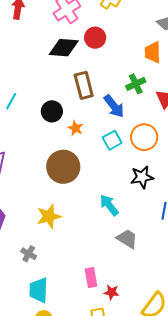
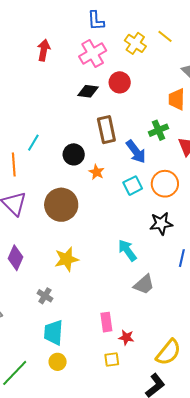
black diamond: (64, 48) -> (88, 91), size x0.7
brown circle: (63, 167) -> (61, 205), moved
gray trapezoid: (127, 239) -> (144, 285), turned 105

